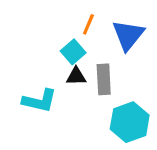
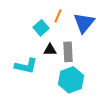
cyan square: (73, 52) -> (41, 28), moved
cyan hexagon: (130, 122) -> (71, 80), moved

